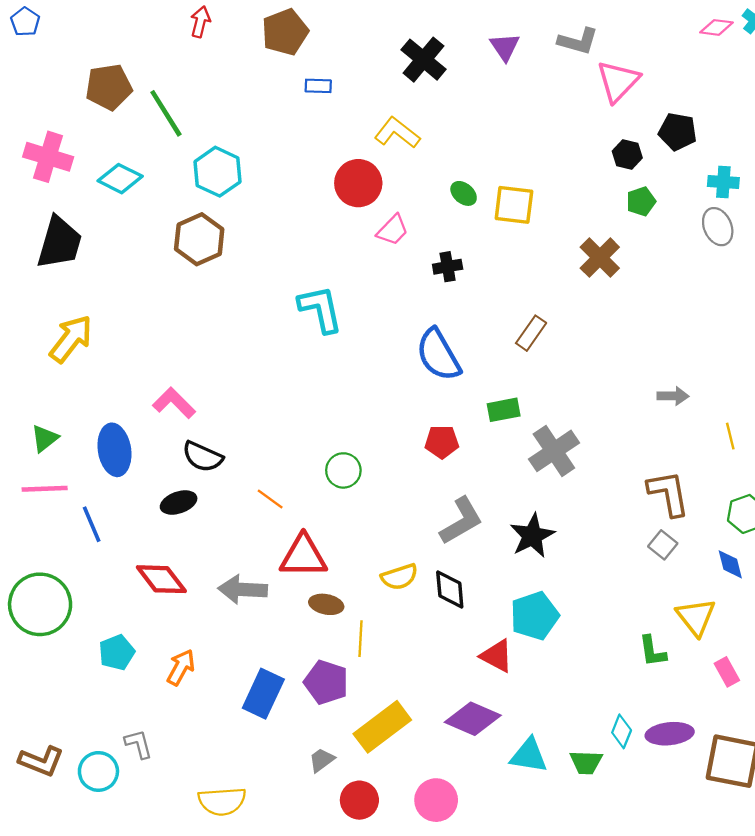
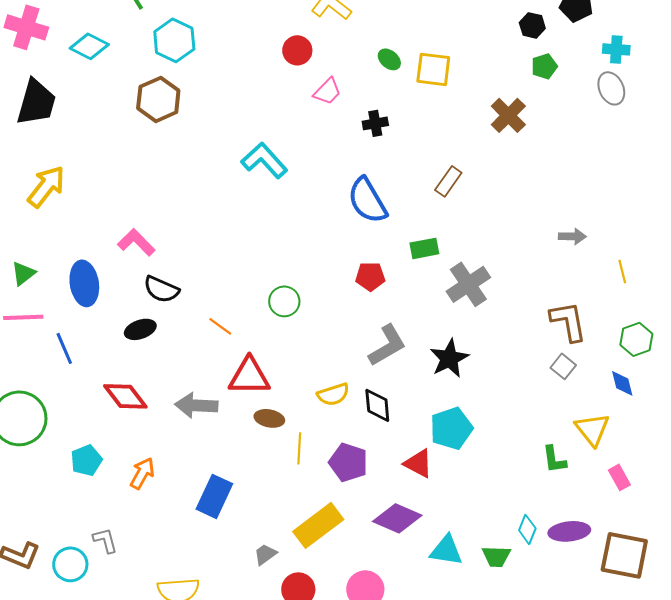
red circle: (358, 183) -> (297, 50), size x0.7
cyan L-shape: (320, 309) -> (264, 160), turned -30
purple pentagon: (326, 682) -> (348, 462), moved

